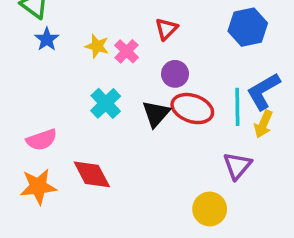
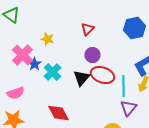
blue star: (47, 39) -> (34, 64), moved
pink cross: (126, 51) -> (22, 55), moved, size x1.5
cyan line: (237, 107) -> (124, 86), moved
red diamond: (92, 174) -> (58, 113), moved

